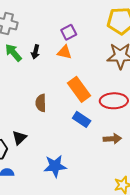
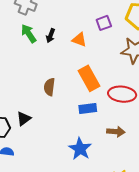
purple square: (69, 32) -> (104, 23), moved
blue rectangle: (82, 119) -> (88, 108), turned -48
blue star: (55, 166) -> (80, 149), moved, turned 30

